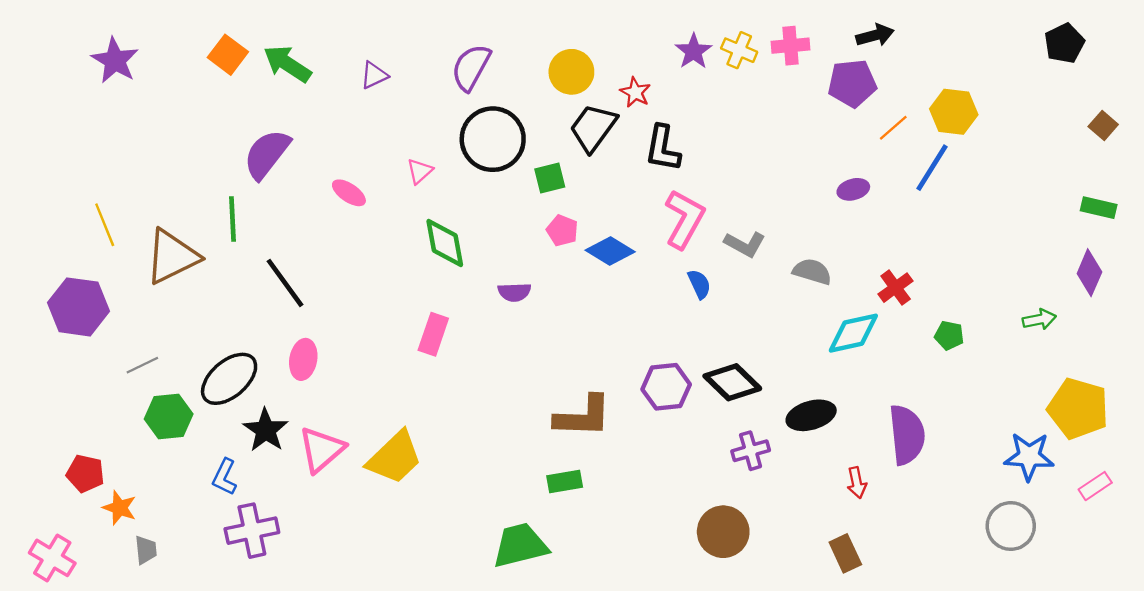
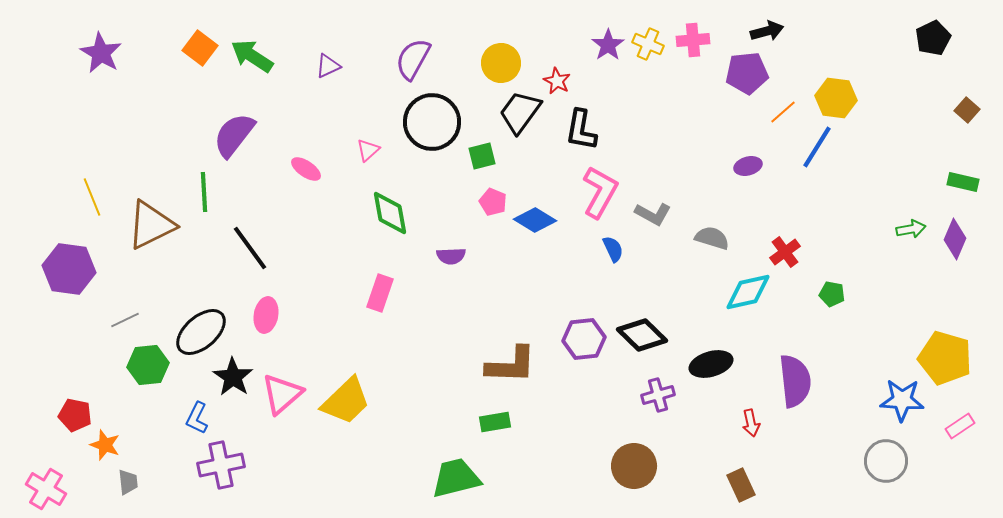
green arrow: (1039, 319) -> (911, 229), moved

